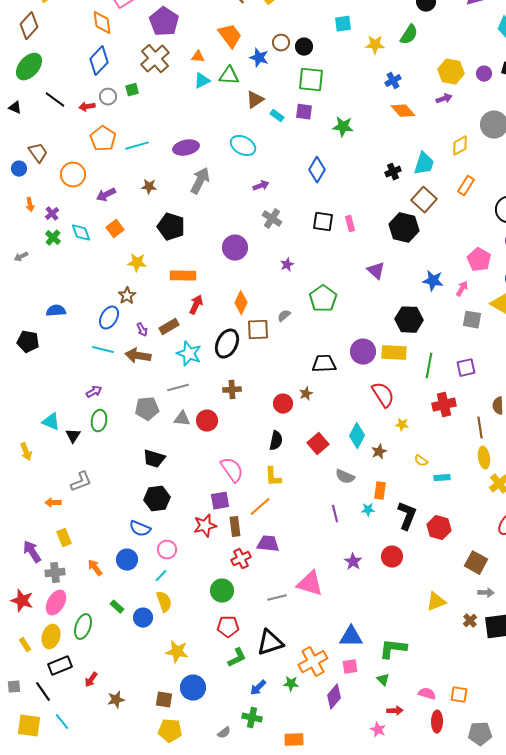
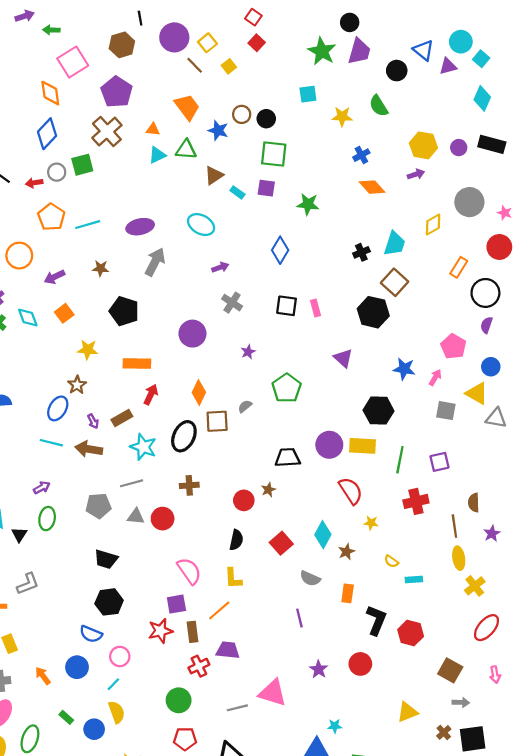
green semicircle: (409, 35) -> (379, 106), turned 115
green square: (132, 90) -> (82, 165), size x1.5
orange rectangle: (466, 186) -> (459, 267), moved
cyan star: (368, 510) -> (335, 726), moved

